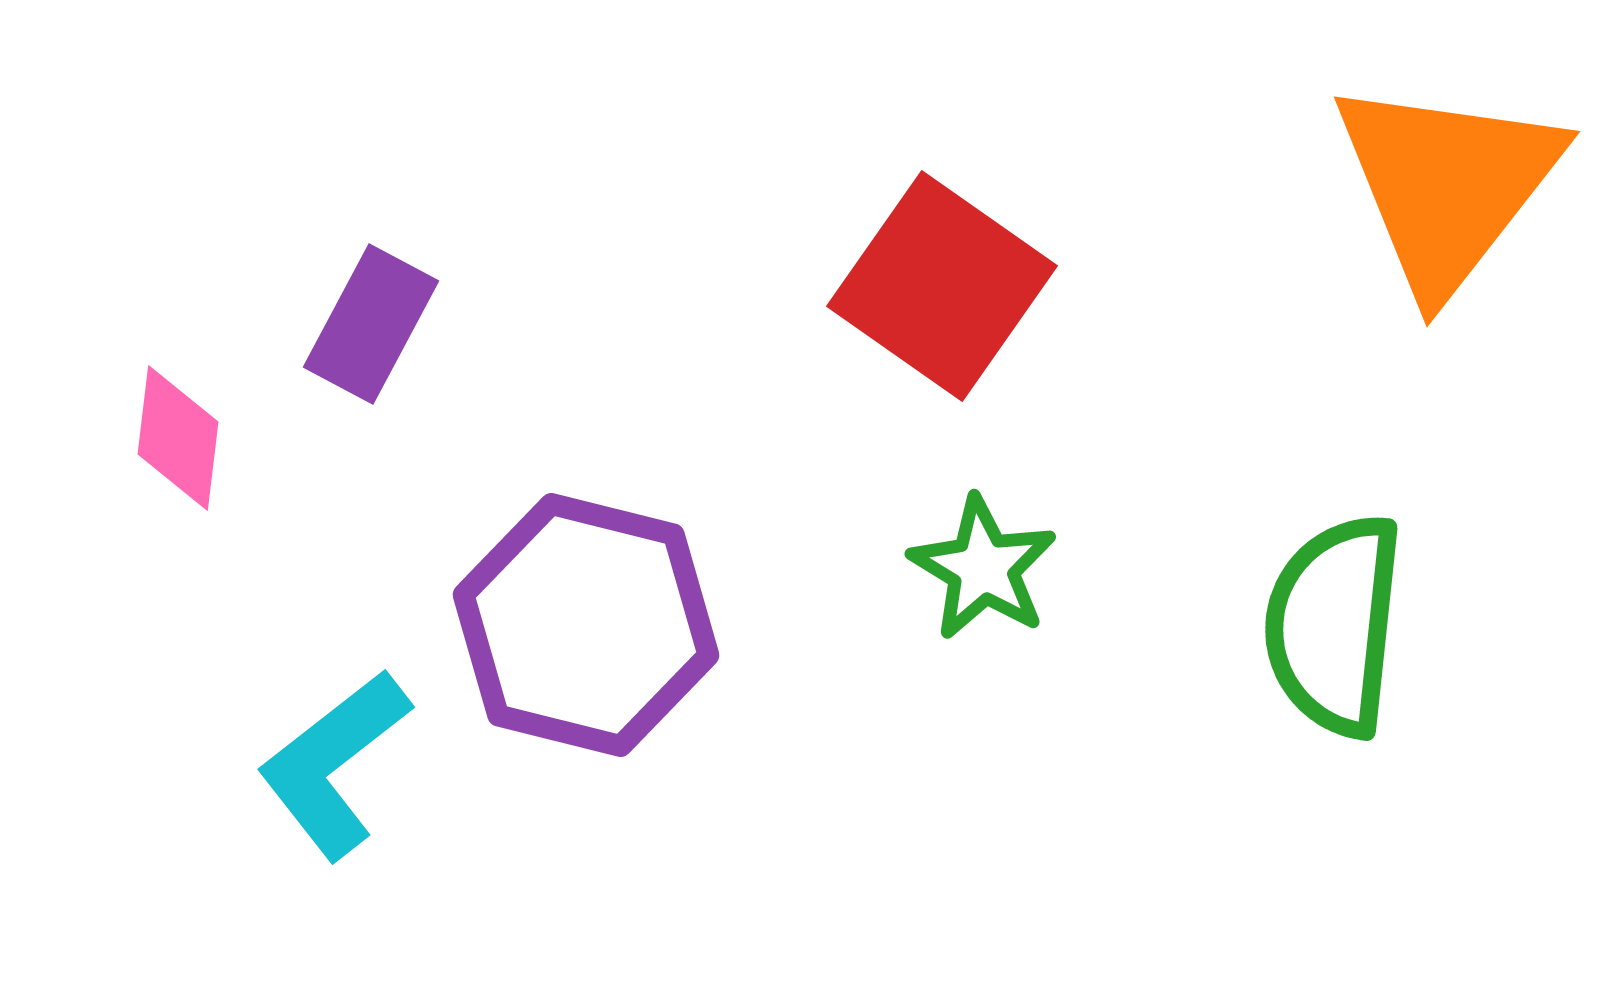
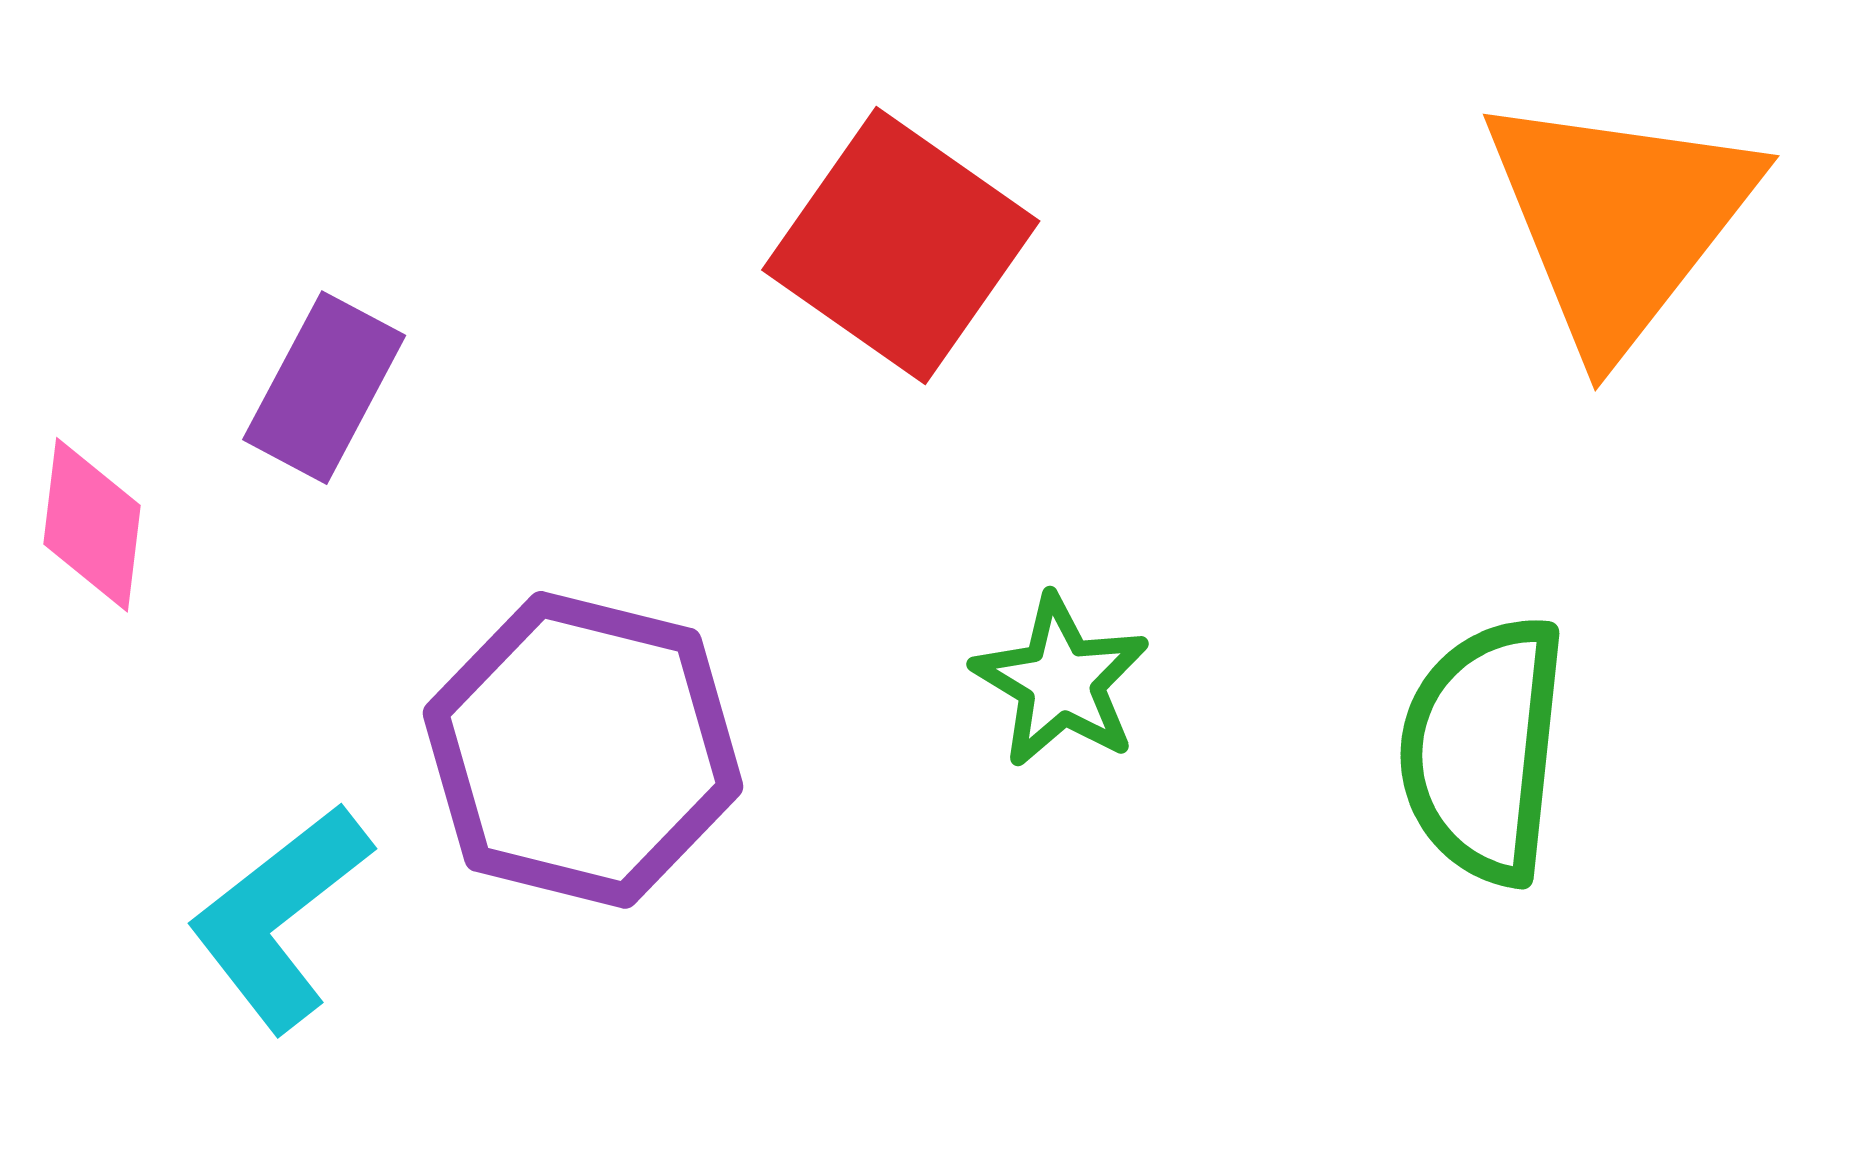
red square: (942, 286) -> (901, 246), moved

